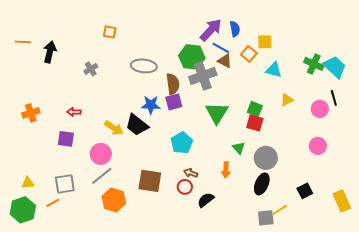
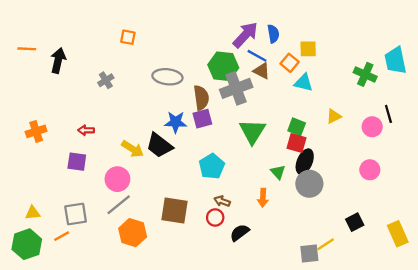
cyan trapezoid: (335, 67) -> (395, 60), moved, turned -145
cyan triangle: (274, 70) -> (304, 83), moved
black ellipse: (262, 184) -> (305, 162), moved

